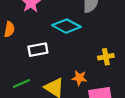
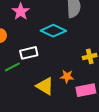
green line: (21, 83) -> (12, 67), moved

